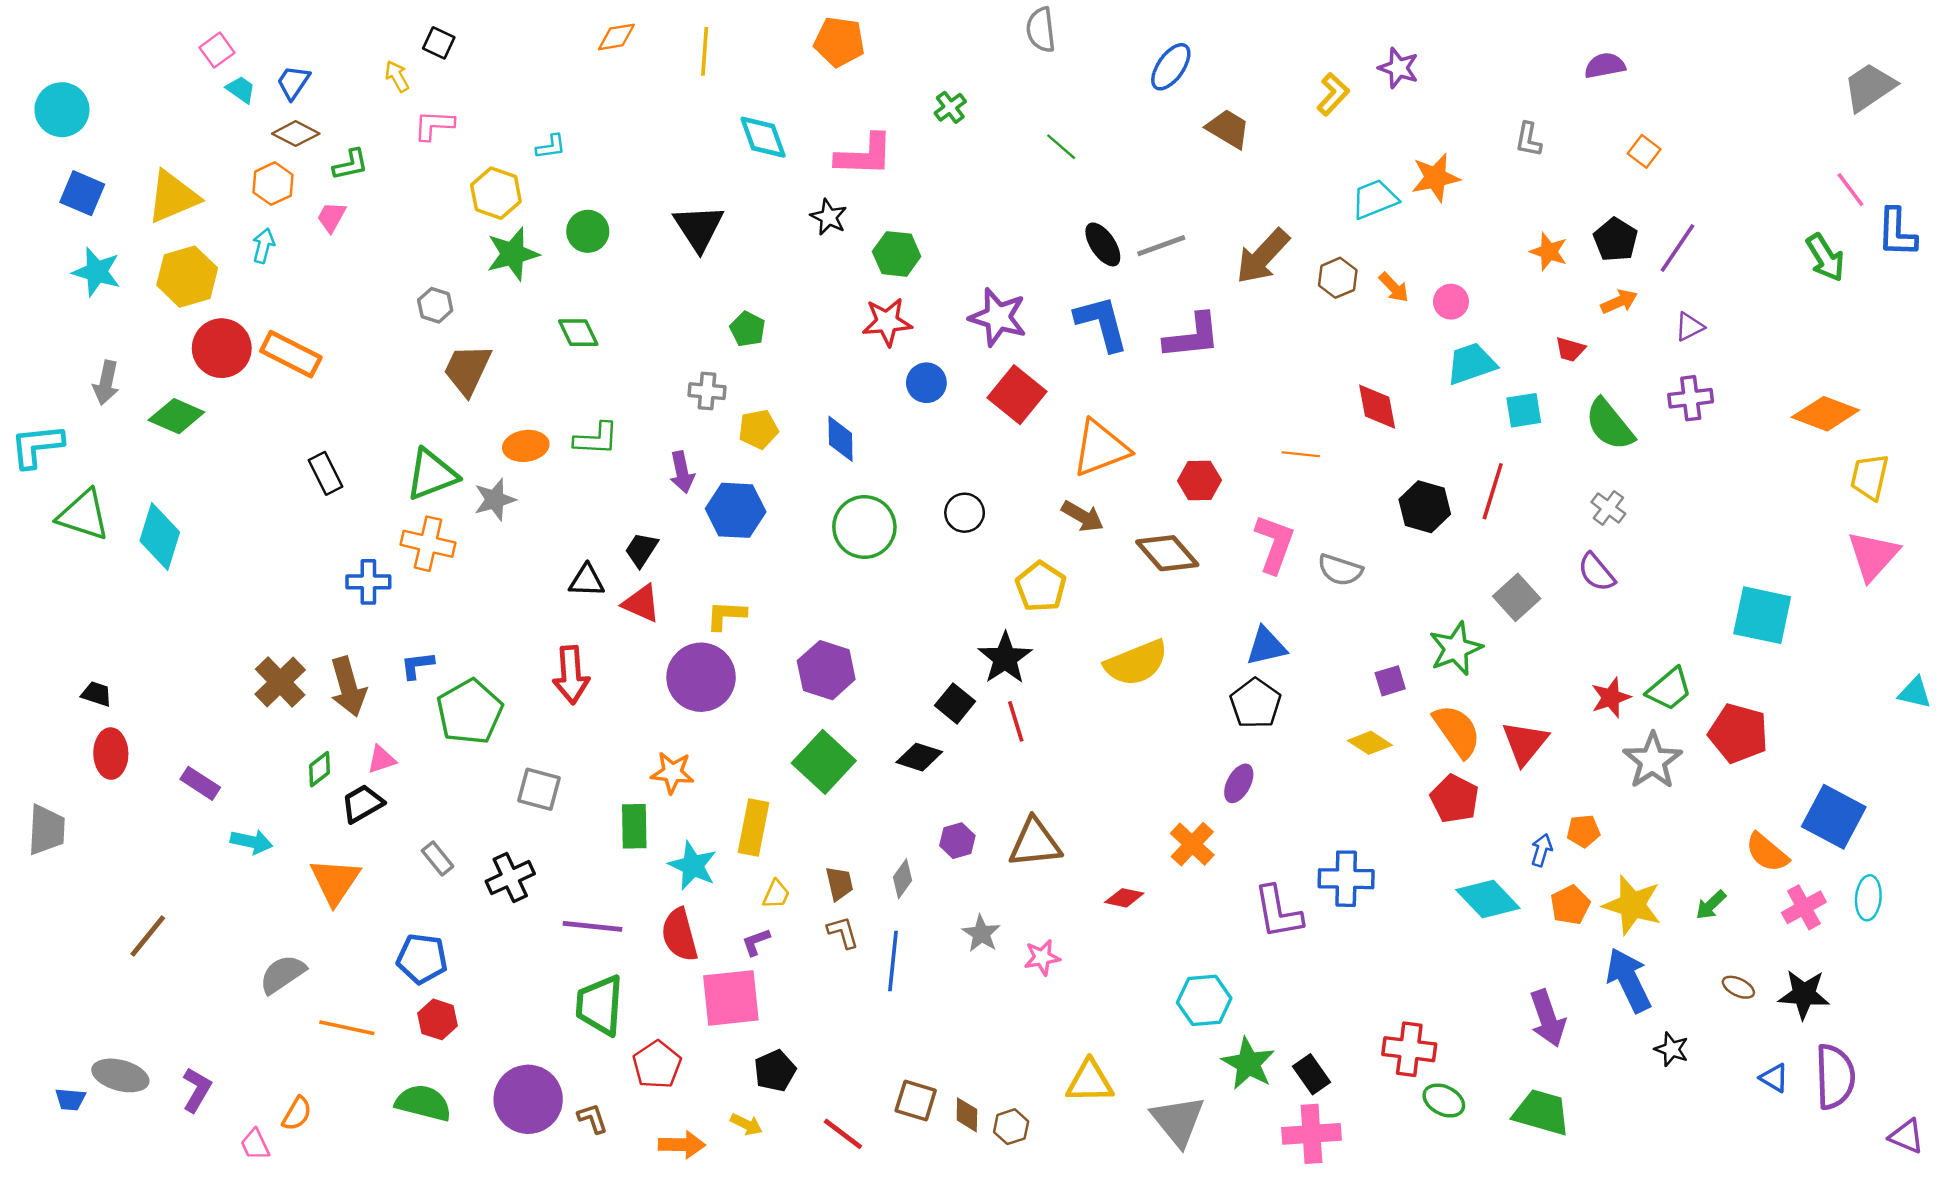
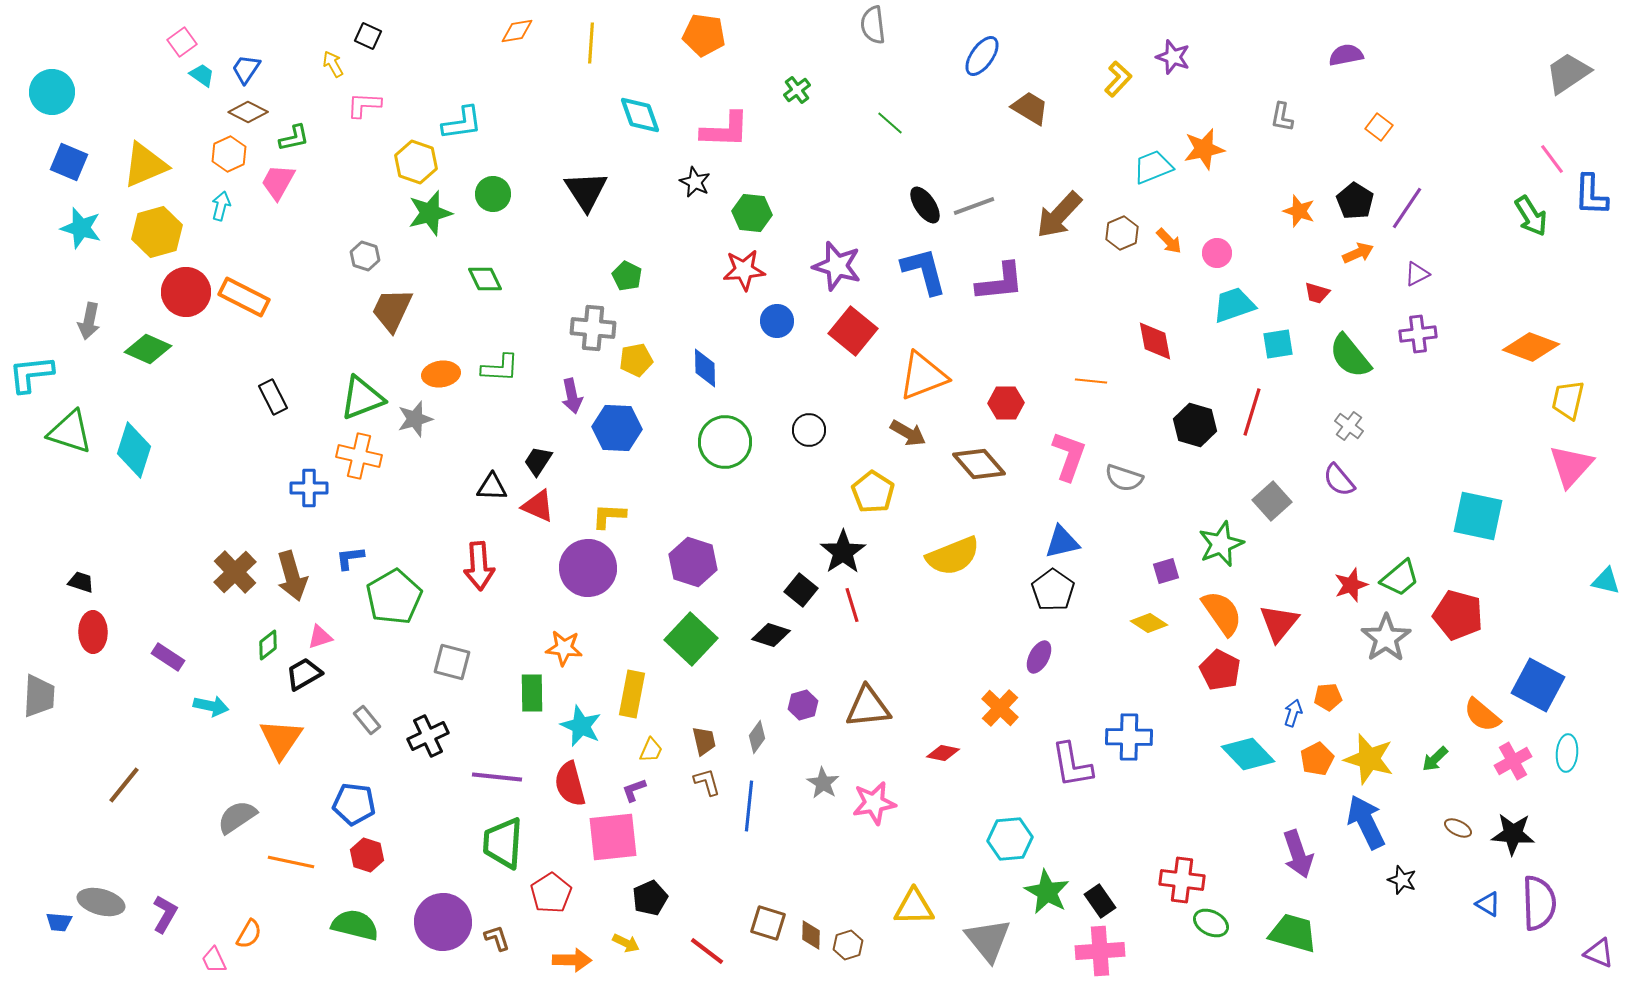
cyan L-shape: (551, 147) -> (462, 123), size x1.6
pink trapezoid: (331, 217) -> (278, 182), size x1.4
gray cross: (707, 391) -> (593, 328), size x1.4
pink star: (1042, 957) -> (874, 803), size x1.4

